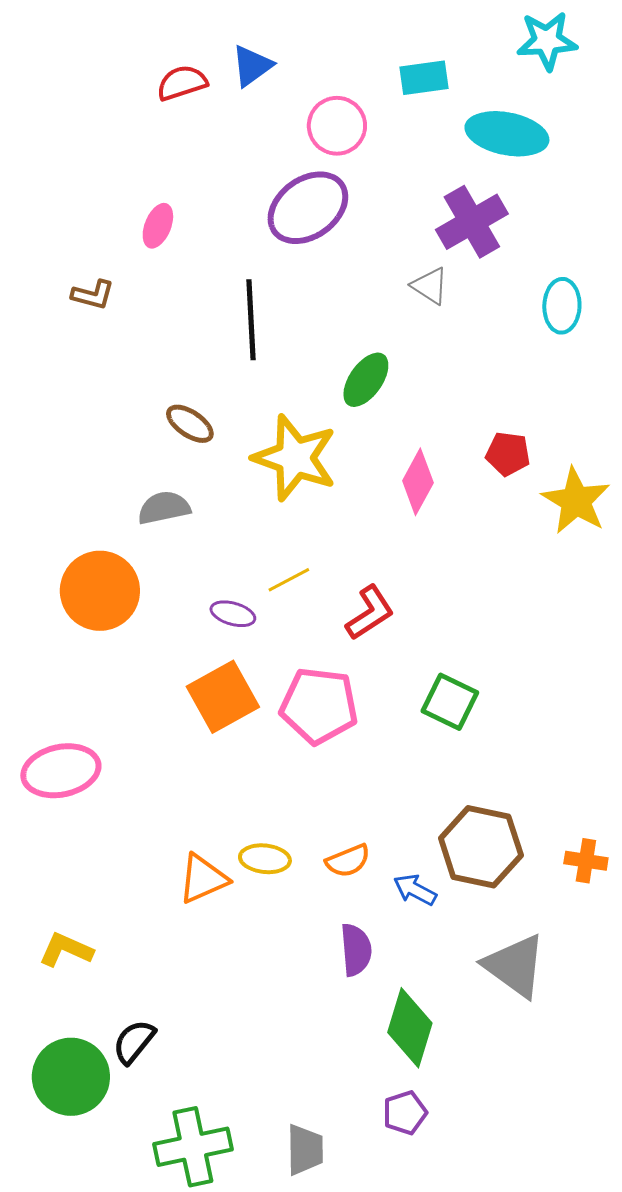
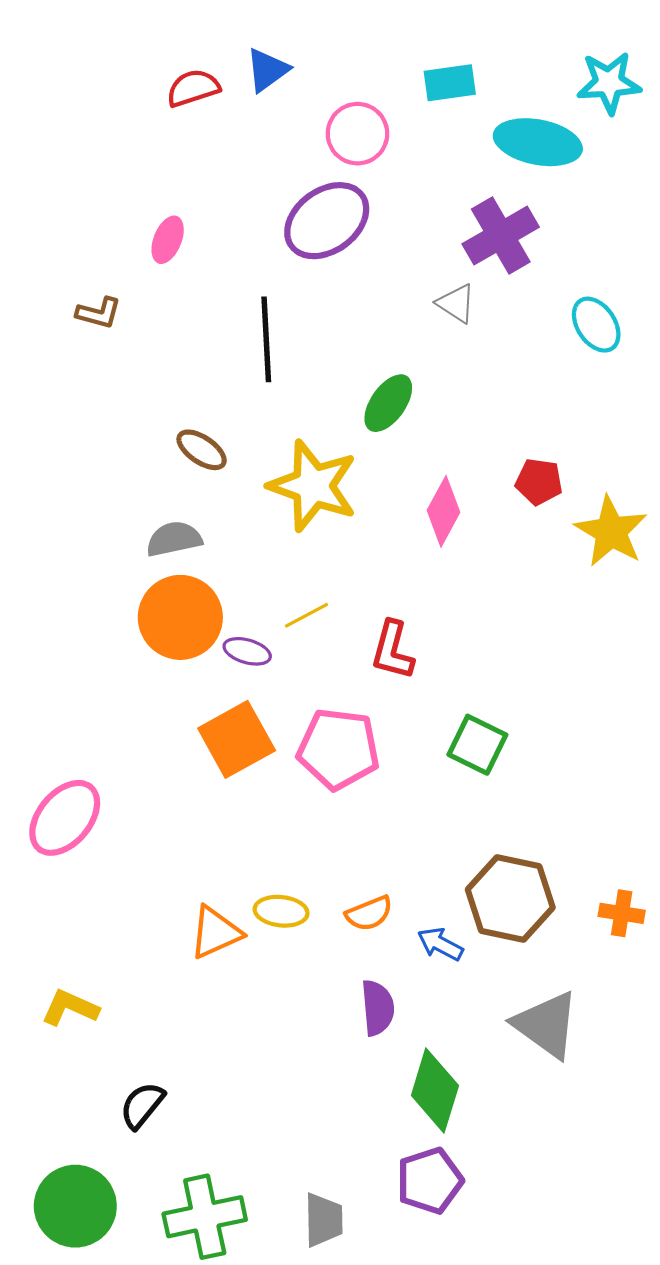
cyan star: (547, 41) -> (609, 83), moved
cyan ellipse: (562, 306) -> (596, 325), turned -36
orange circle: (100, 591) -> (180, 617), moved
red L-shape: (370, 613) -> (392, 650), turned 138
pink ellipse: (61, 771) -> (65, 818), turned -38
green circle: (71, 1077) -> (75, 1206), moved
purple pentagon: (405, 1113) -> (430, 1181), size x1.4

